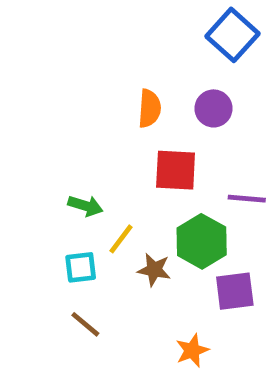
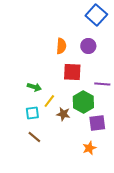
orange star: (192, 350) -> (89, 148), moved

